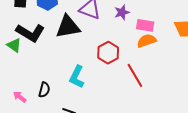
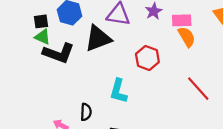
orange semicircle: (147, 41) -> (187, 37), turned 90
green triangle: (14, 45) -> (43, 37), moved
red line: (135, 75) -> (198, 89), moved

